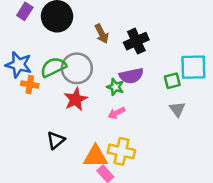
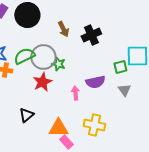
purple semicircle: (131, 76) -> (95, 82), moved
green star: (115, 87) -> (58, 64), moved
pink arrow: (117, 113) -> (75, 93), turned 112
yellow cross: (121, 151) -> (94, 125), moved

